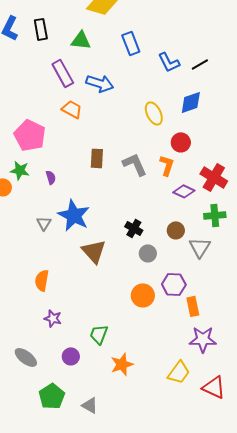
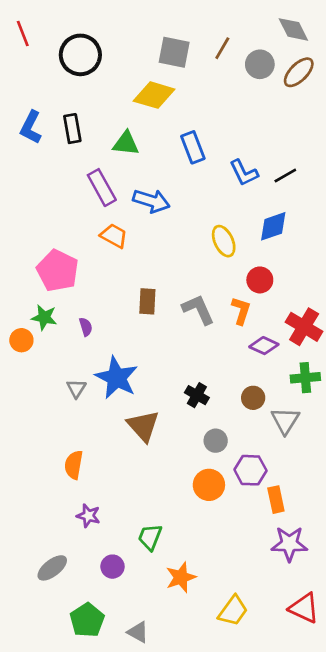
gray circle: (148, 253) -> (216, 441), moved
gray ellipse: (26, 357) -> (52, 568), turned -75
yellow trapezoid: (179, 372) -> (233, 611), moved

